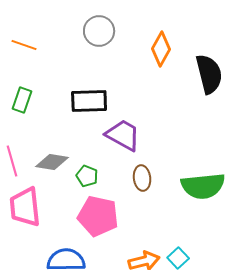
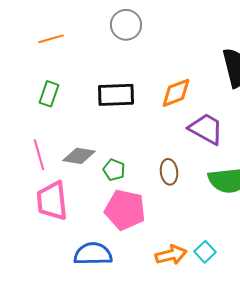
orange line: (24, 45) -> (51, 39), turned -35
orange diamond: (161, 49) -> (176, 93), moved, turned 40
purple trapezoid: (123, 135) -> (206, 129), moved

